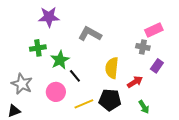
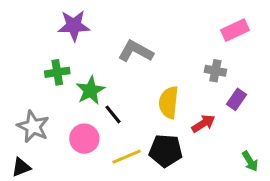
pink rectangle: (154, 30) -> (235, 30), moved
green arrow: (144, 107) -> (250, 161), moved

